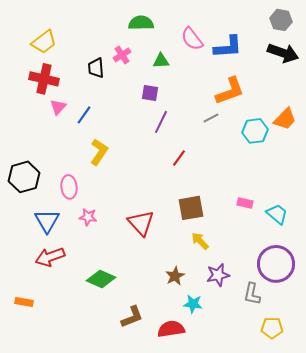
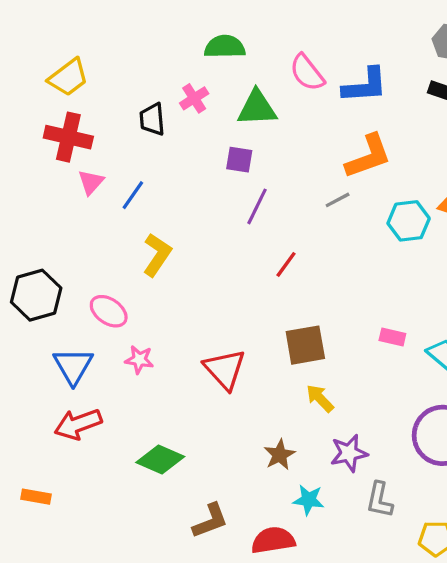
green triangle: (161, 61) -> (257, 108), size x1.5
pink ellipse: (69, 187) -> (109, 311), turned -50
gray L-shape: (252, 294) -> (380, 500), moved

